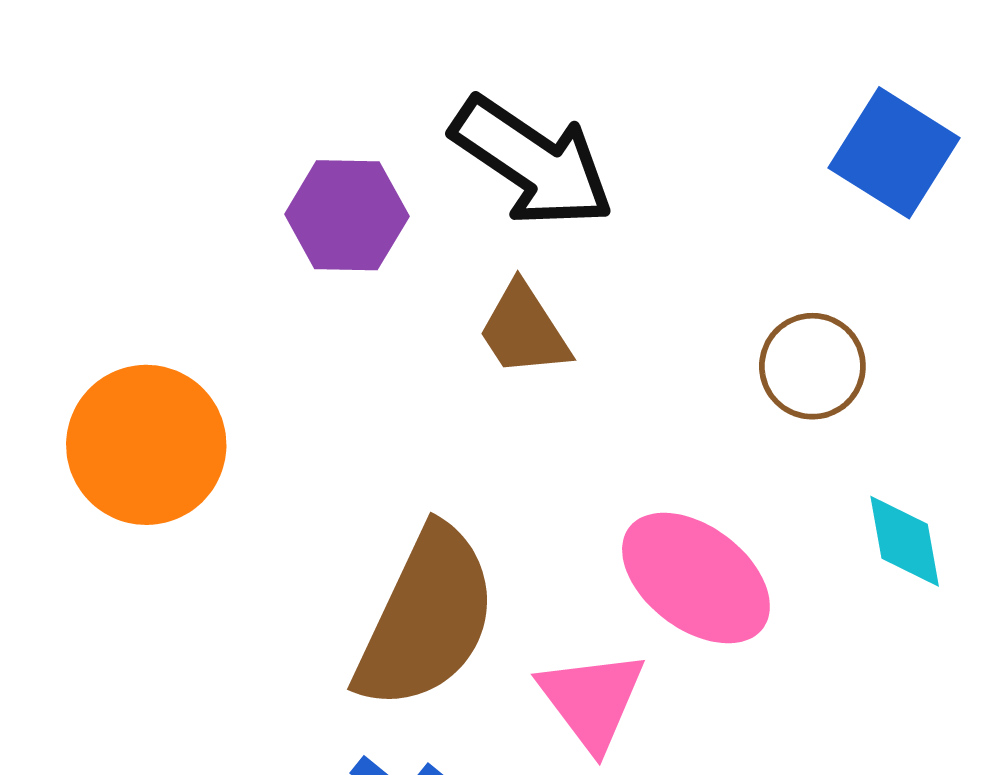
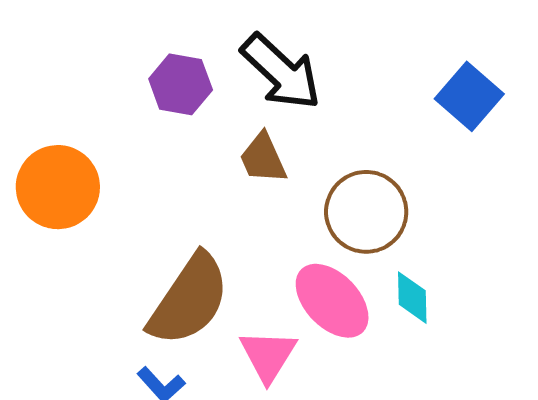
brown circle: (812, 366) -> (366, 212), moved, size x1.5
cyan diamond: (905, 541) -> (412, 298), moved

